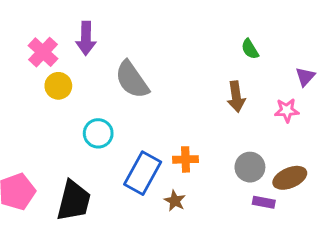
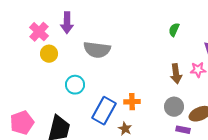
green semicircle: (250, 49) -> (174, 30), turned 56
gray semicircle: (132, 80) -> (97, 50), turned -48
brown arrow: (236, 97) -> (176, 74), moved

